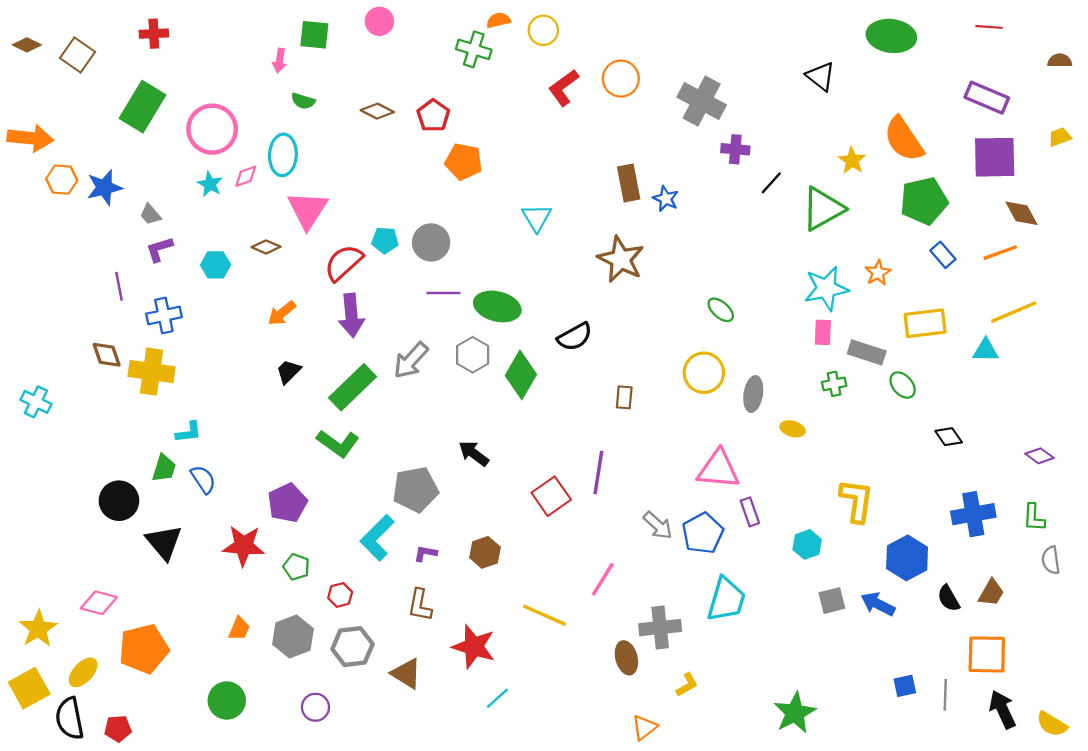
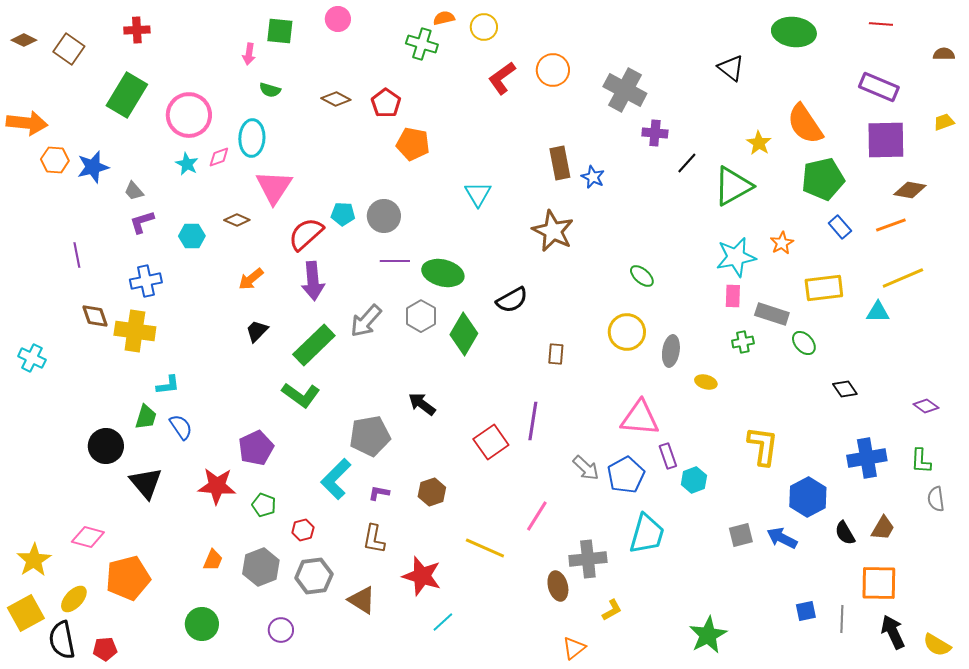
brown diamond: (1022, 213) -> (910, 190), turned -52
purple line: (119, 286) -> (77, 255), moved
cyan hexagon: (807, 544) -> (694, 480), moved

